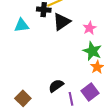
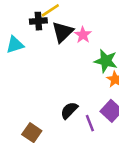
pink star: (90, 28) -> (83, 35), moved

